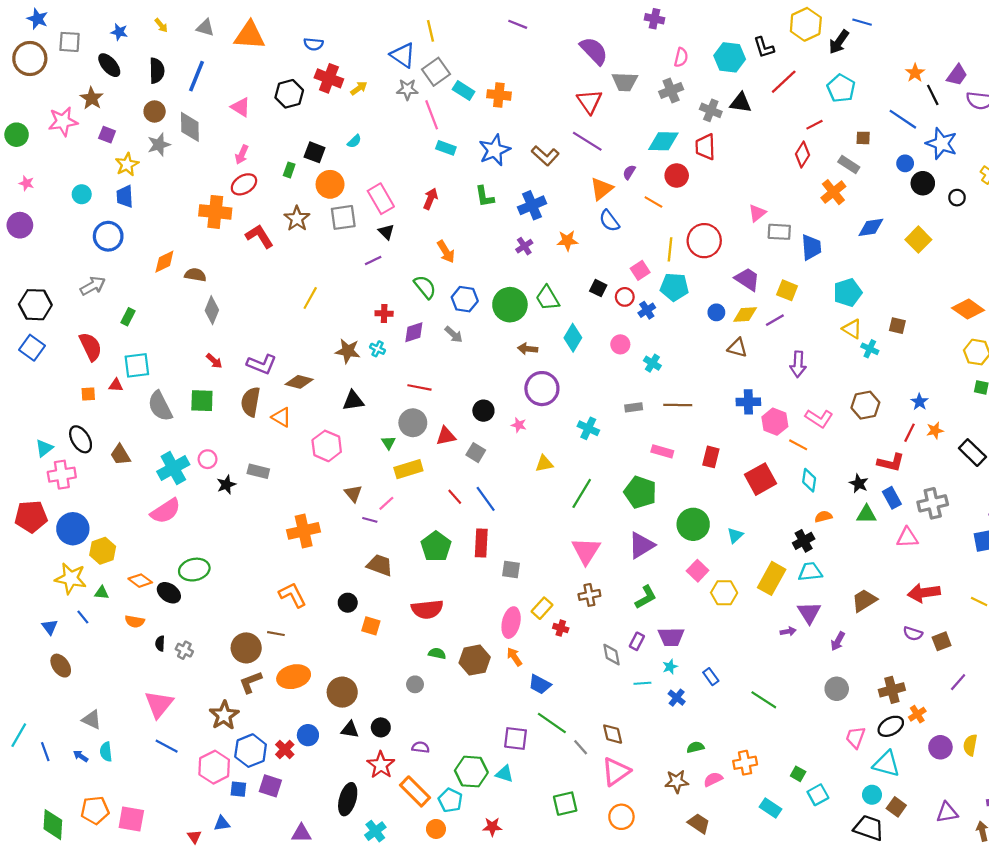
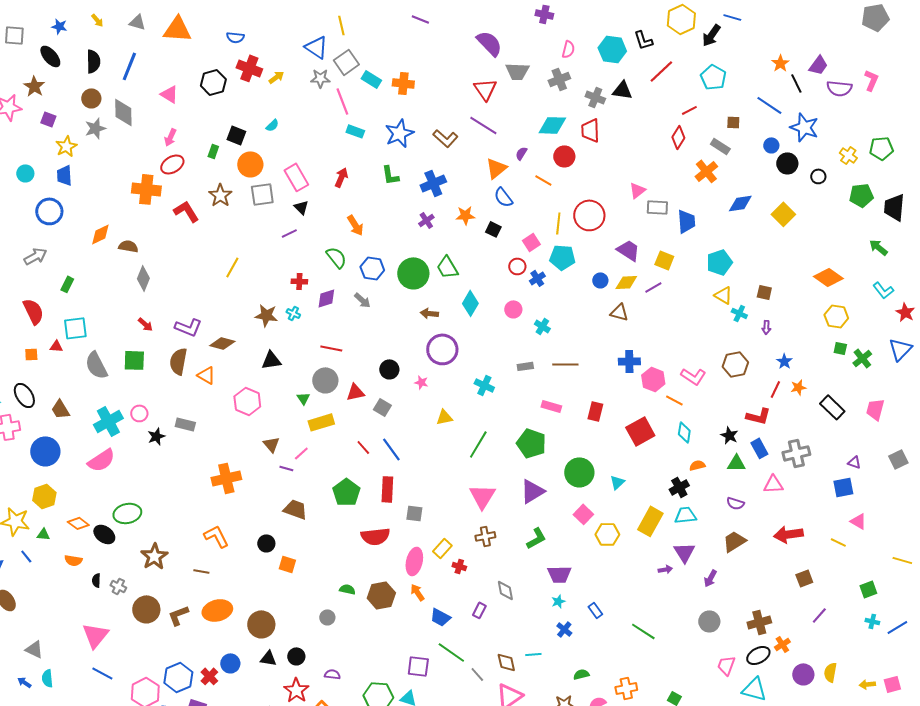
black square: (598, 288) -> (493, 229), moved
purple arrow: (798, 364) -> (766, 327), moved, size x0.6
blue circle: (73, 529) -> (45, 451), moved
red semicircle: (427, 609) -> (375, 536), moved
purple semicircle: (913, 634) -> (735, 503), moved
purple rectangle: (637, 641) -> (479, 610), moved
brown circle: (246, 648) -> (146, 609), moved
cyan line: (642, 683) -> (533, 654), moved
brown star: (224, 715) -> (154, 556), moved

